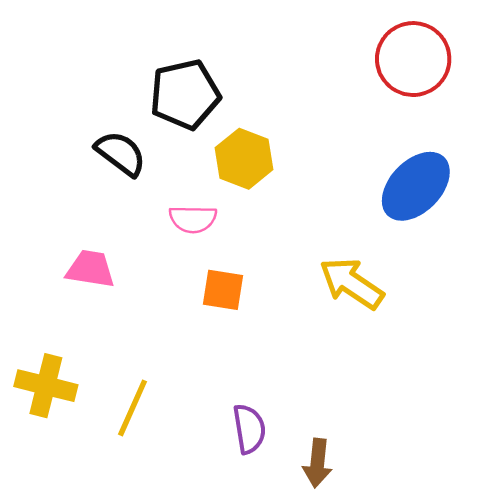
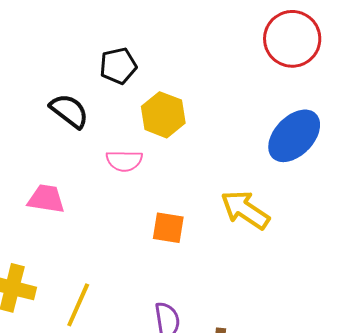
black pentagon: (185, 94) -> (118, 66), size x0.7
orange square: (223, 290) -> (168, 228), moved

